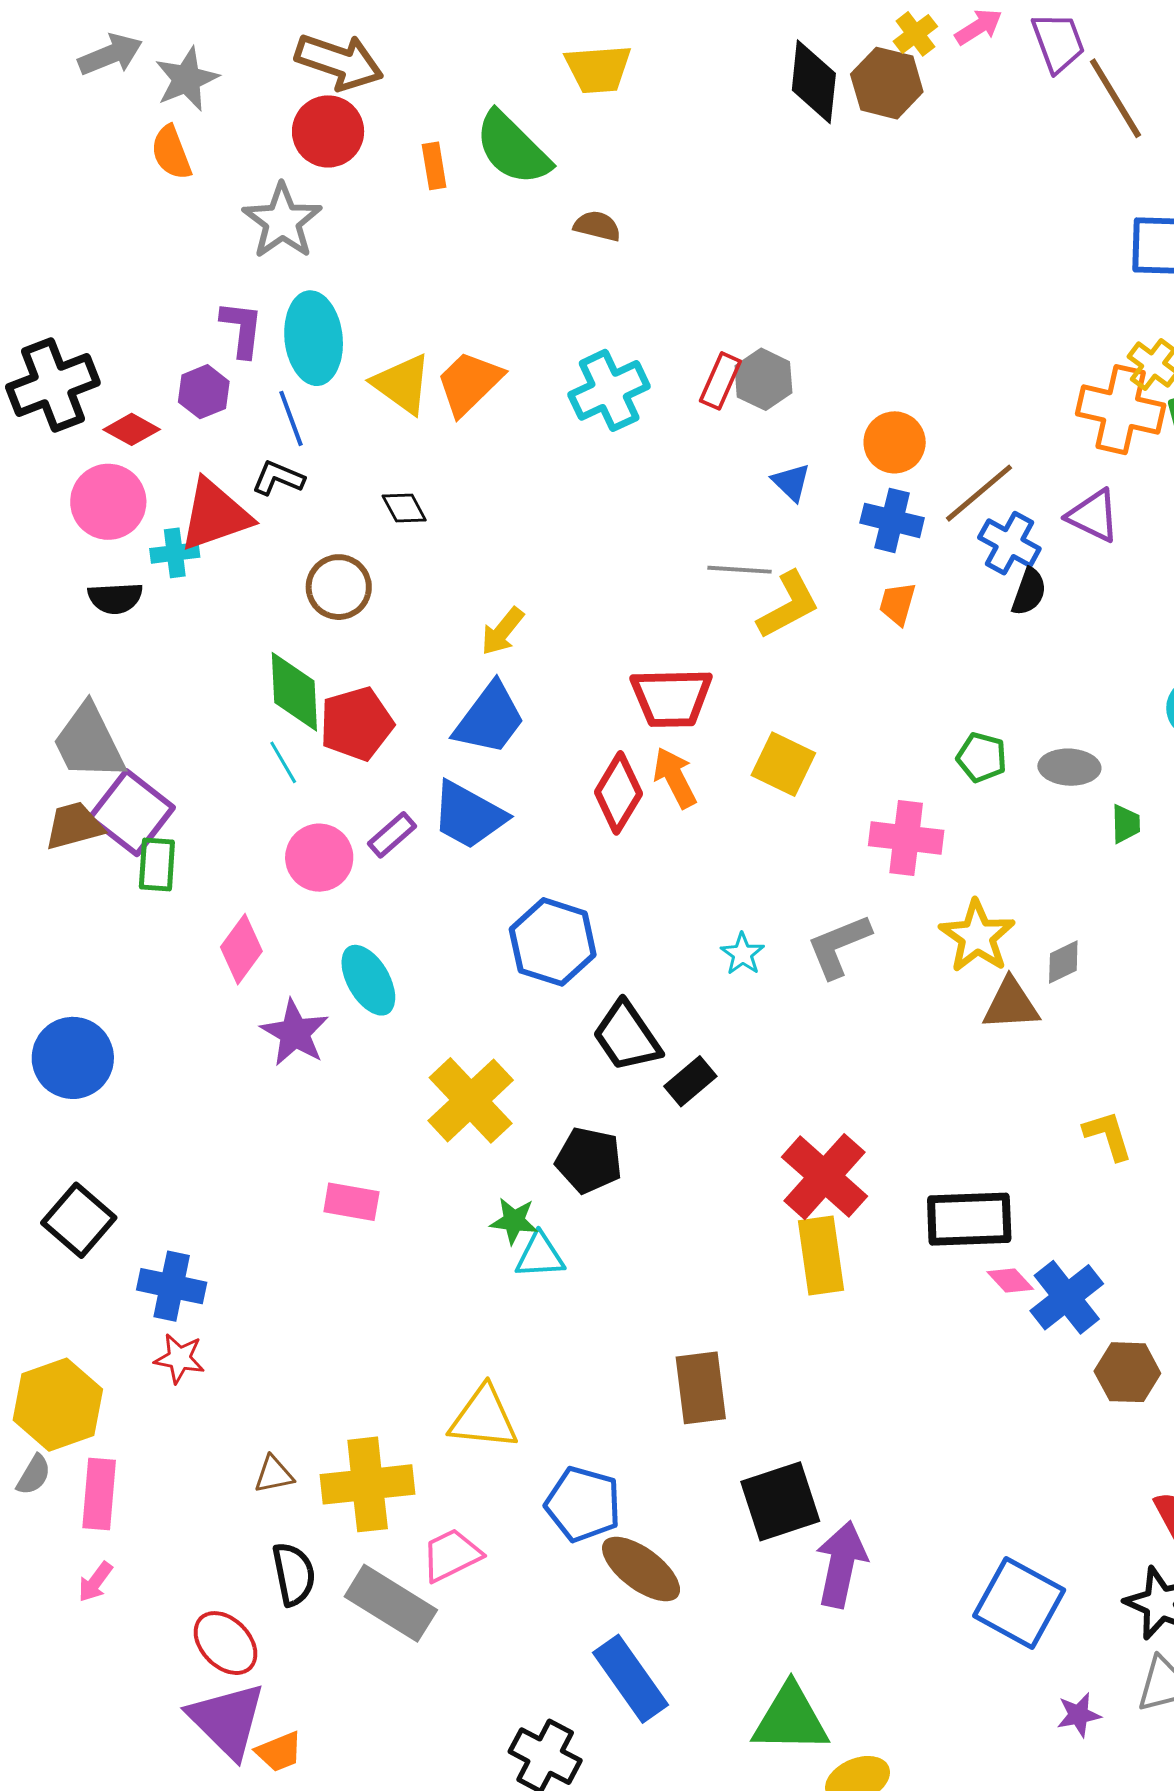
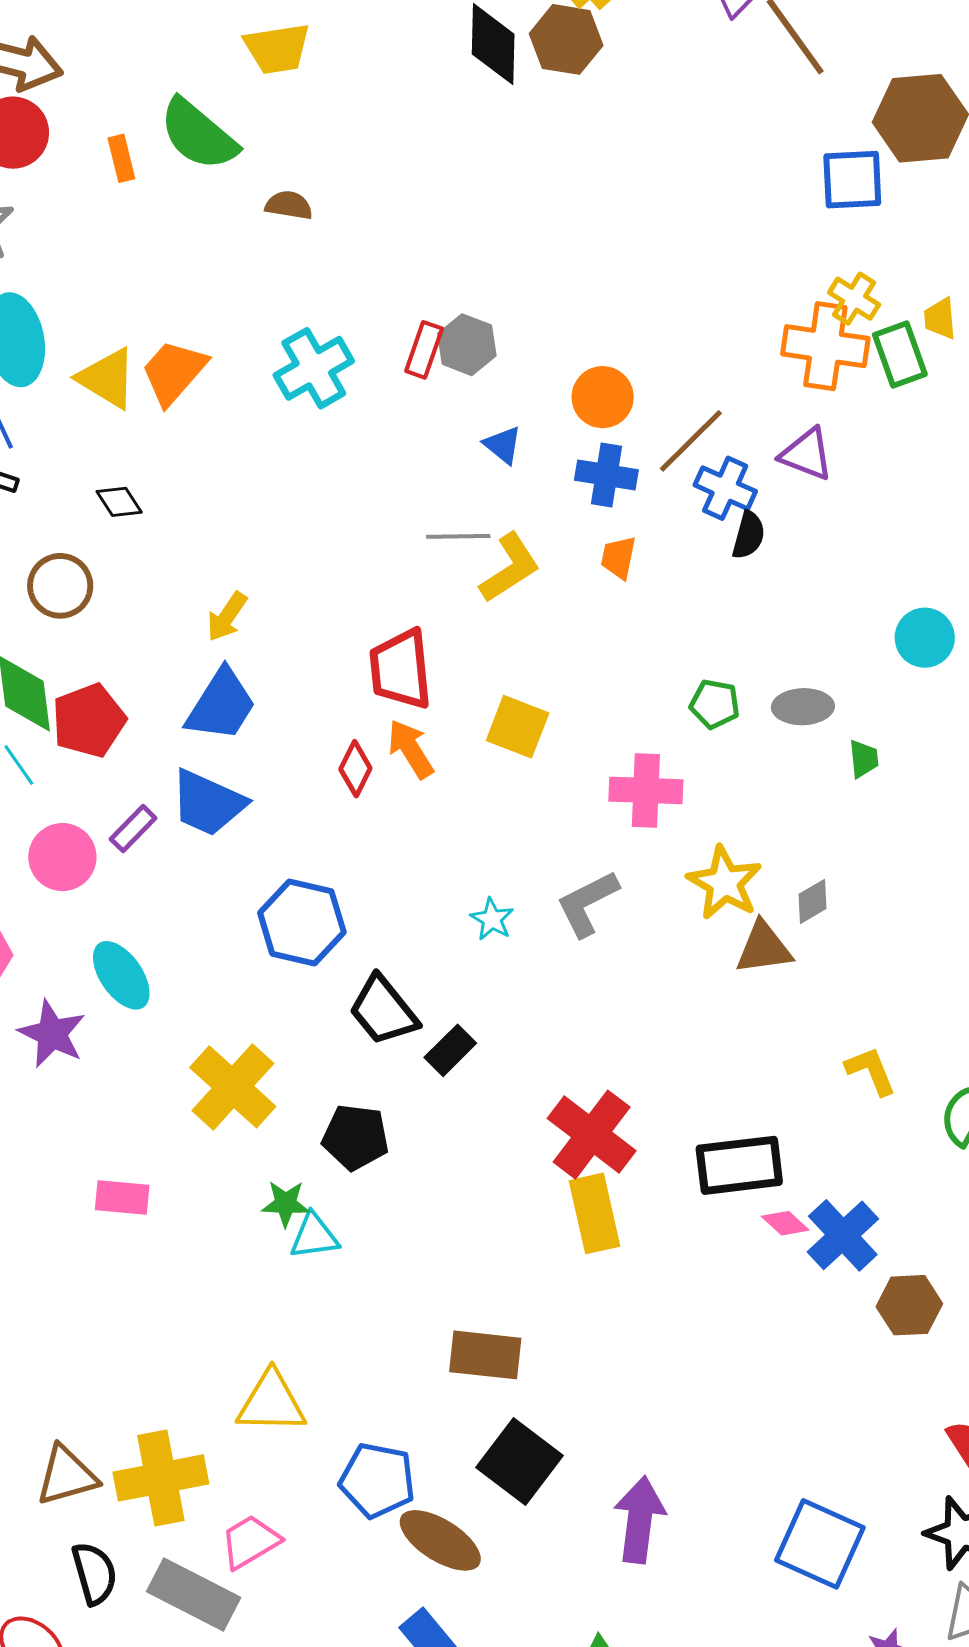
red trapezoid: (671, 698) -> (401, 669), turned 90
red diamond: (618, 793) -> (355, 769), size x0.7
brown rectangle: (701, 1388) -> (485, 1355), turned -72
brown triangle: (274, 1474) -> (67, 1476), size x1.6
black square: (780, 1501) -> (519, 1461), moved, turned -30

